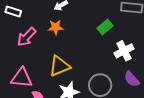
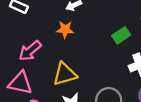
pink arrow: (27, 37) -> (30, 51), moved

